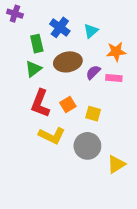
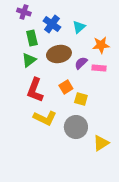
purple cross: (15, 14) -> (24, 12), moved
orange square: (68, 104) -> (66, 87), moved

